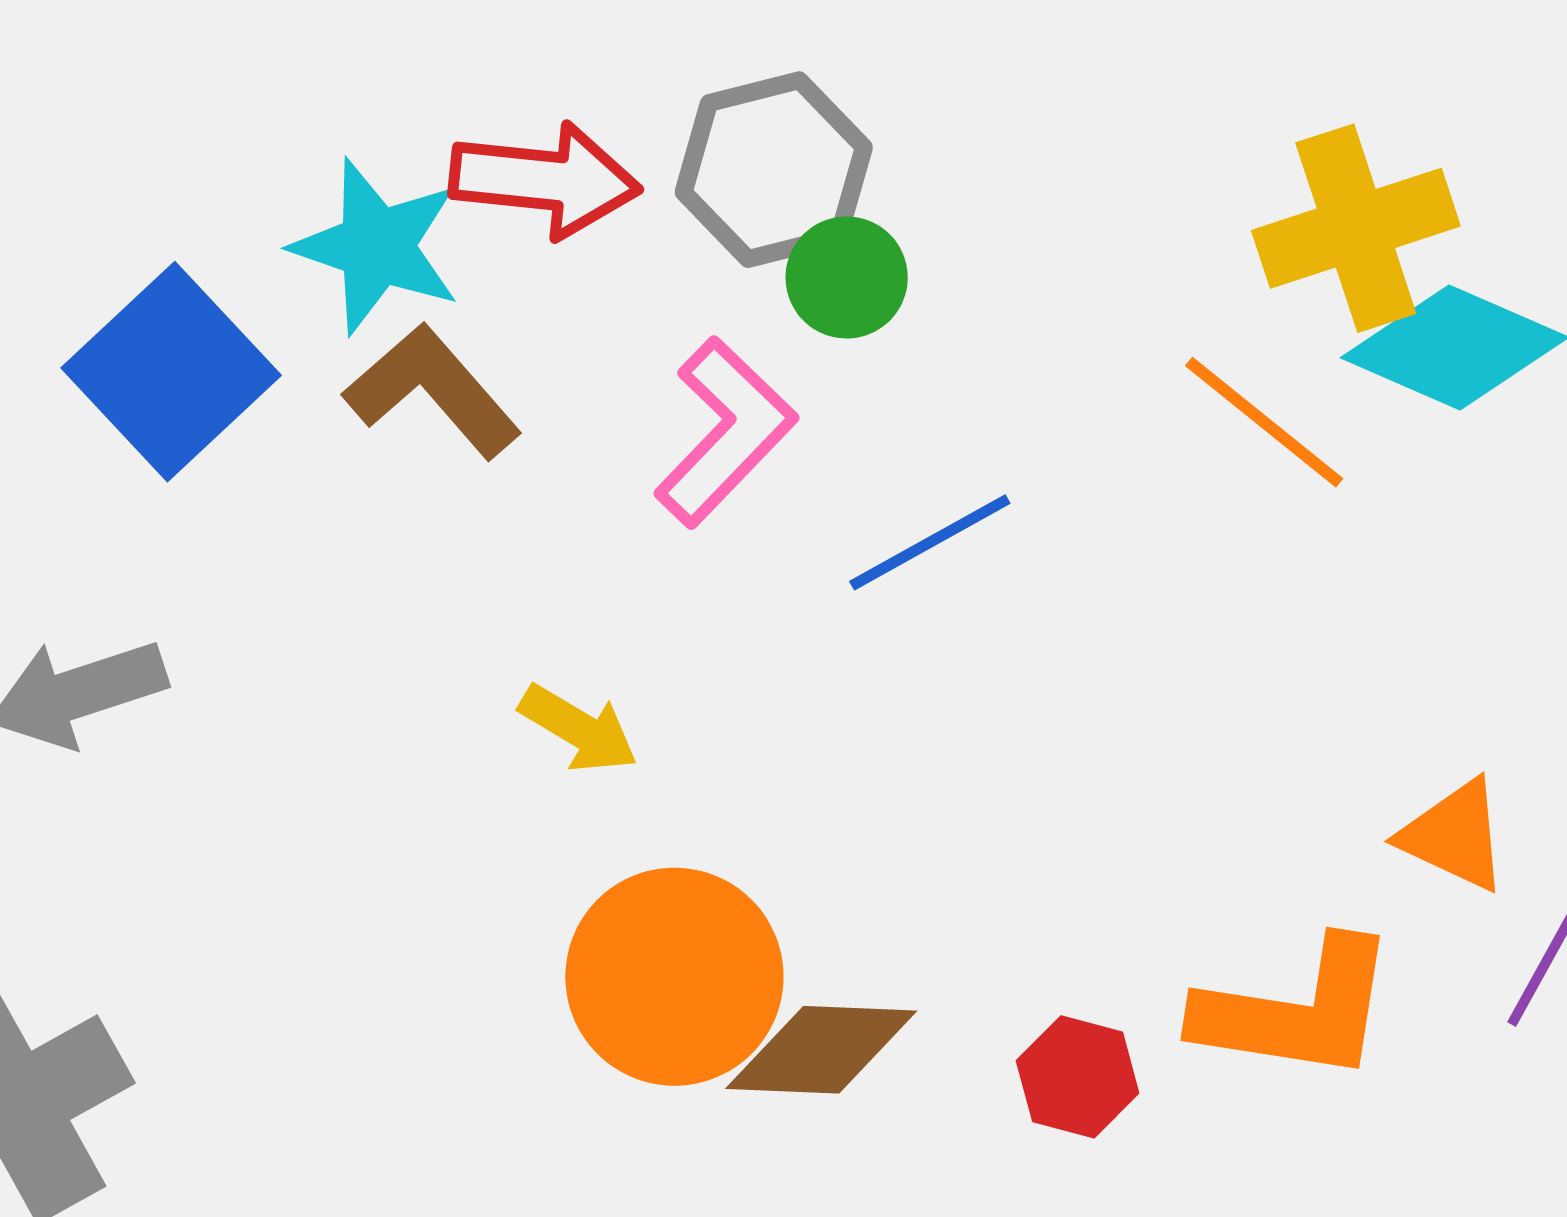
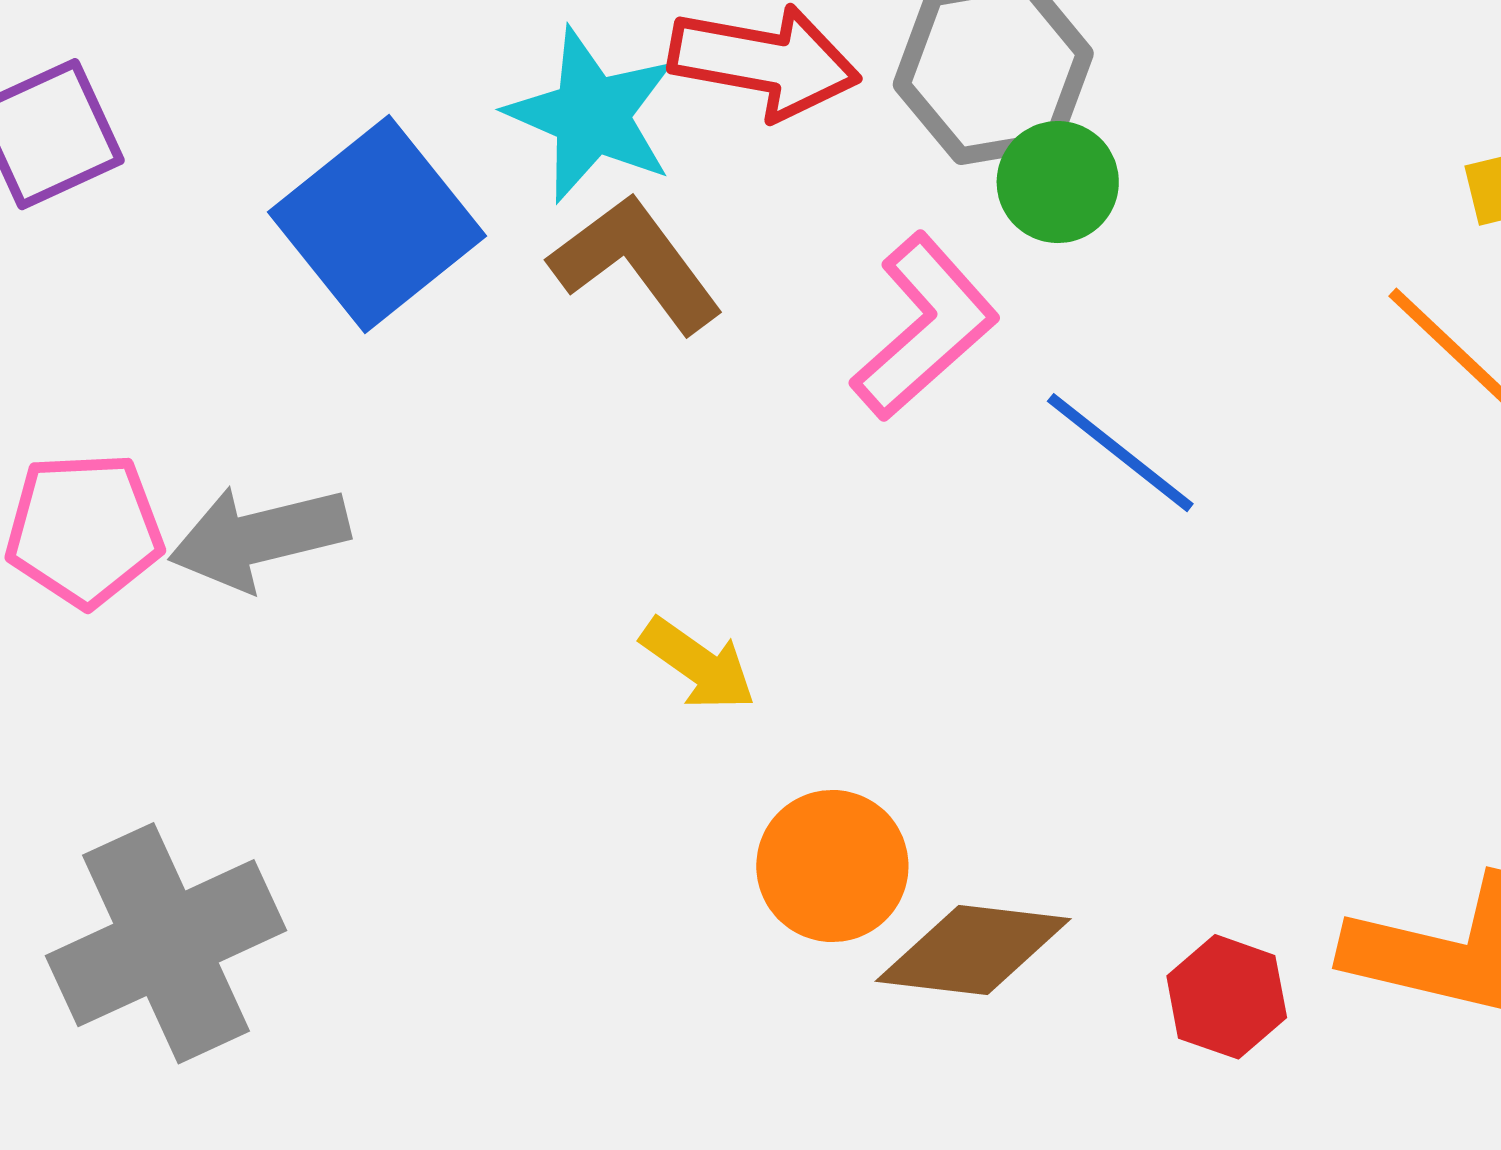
blue line: (930, 542) -> (1120, 453), turned 63
yellow arrow: (579, 729) -> (698, 664), moved
orange circle: (674, 977) -> (832, 866), size x0.7

